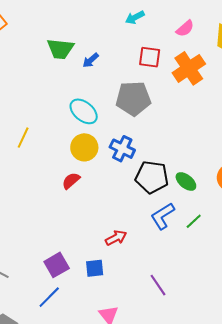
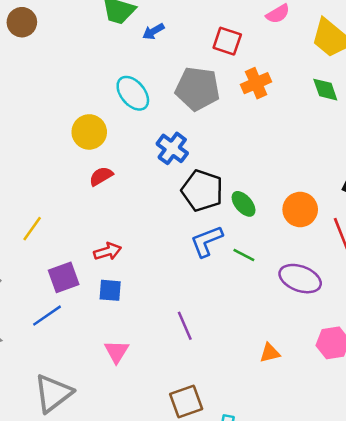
orange cross: (189, 68) -> (256, 83), moved, size x0.7
yellow line: (23, 138) -> (32, 229), moved
yellow circle: (84, 147) -> (89, 132), moved
green line: (194, 221) -> (244, 255), turned 60
red arrow: (116, 238) -> (108, 251), moved

